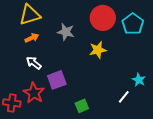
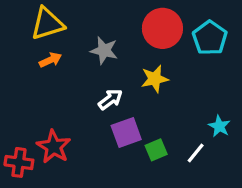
white arrow: (34, 63) -> (110, 99), moved, turned 105
purple square: (57, 80) -> (126, 133), moved
green square: (82, 106) -> (156, 150), moved

